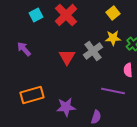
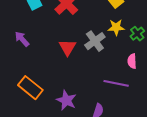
orange rectangle: (32, 95) -> (30, 88), turned 55
purple star: (66, 107) -> (66, 100), turned 30

